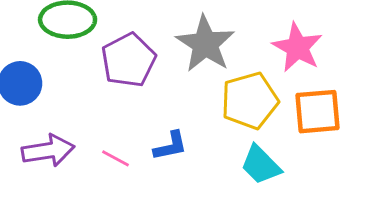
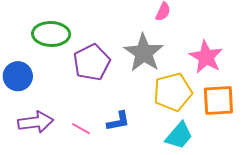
cyan trapezoid: (261, 165) -> (179, 136), turned -96

